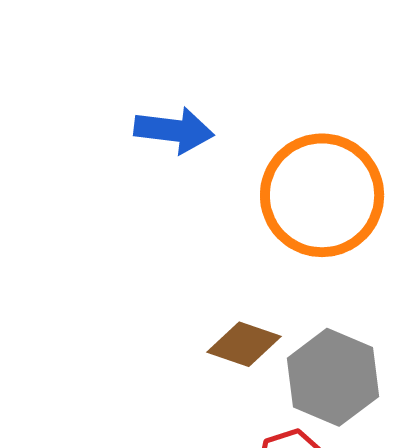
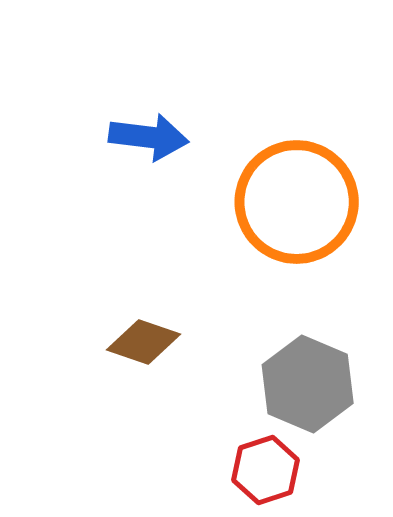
brown diamond: (244, 344) -> (144, 342), moved

